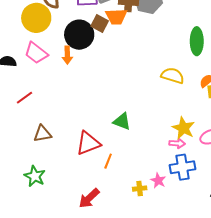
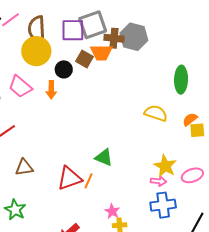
yellow circle: (36, 18) -> (36, 51), moved
black circle: (79, 35) -> (64, 69), size x0.6
orange line: (108, 161) -> (88, 181), moved
pink star: (158, 181) -> (112, 211), moved

